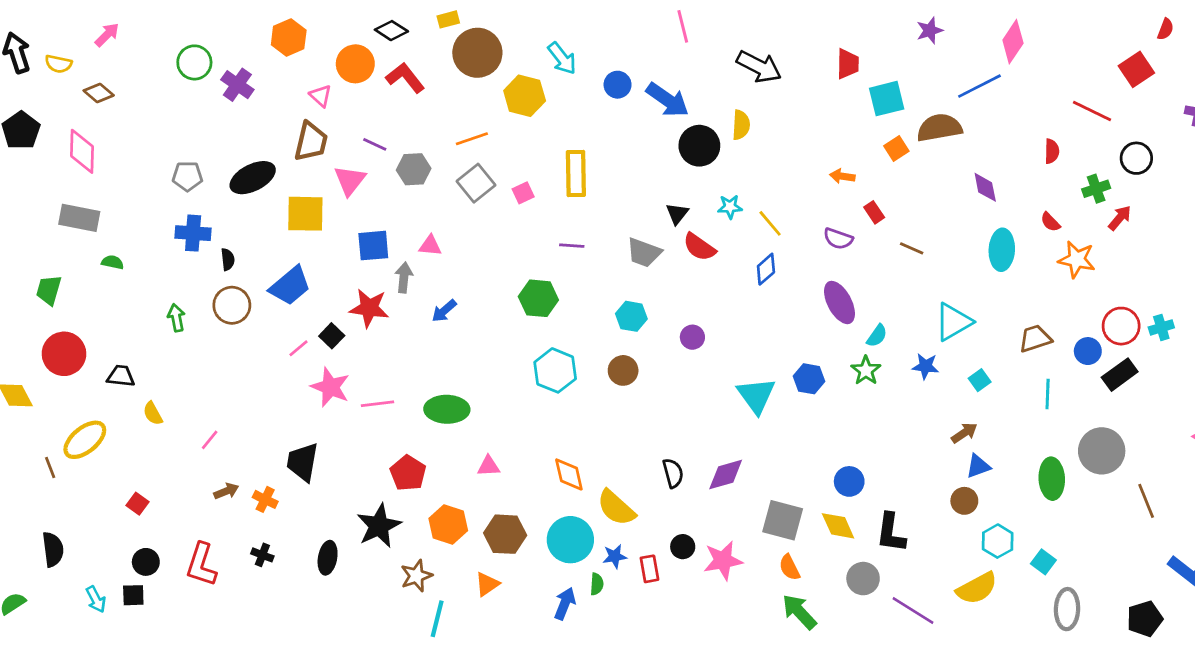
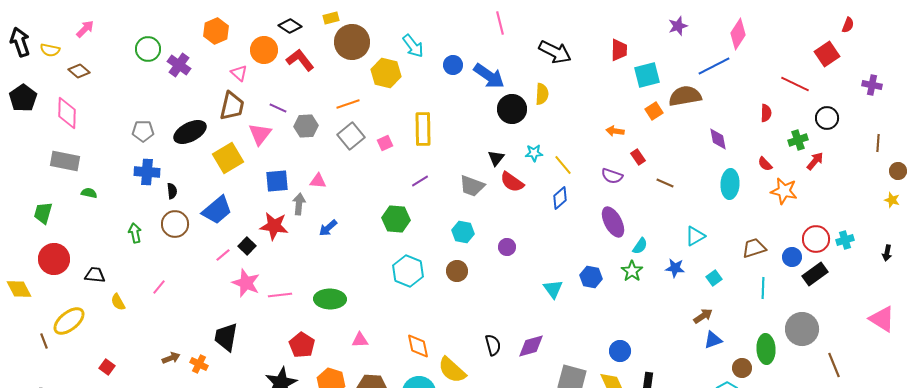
yellow square: (305, 214) -> (228, 158), turned -32
purple line: (572, 246) -> (420, 181), turned -36
cyan triangle: (953, 322) -> (695, 236), size x0.7
cyan triangle: (756, 395) -> (553, 289), size x0.7
pink line: (210, 440) -> (159, 287), moved
brown circle: (964, 501) -> (742, 368), moved

